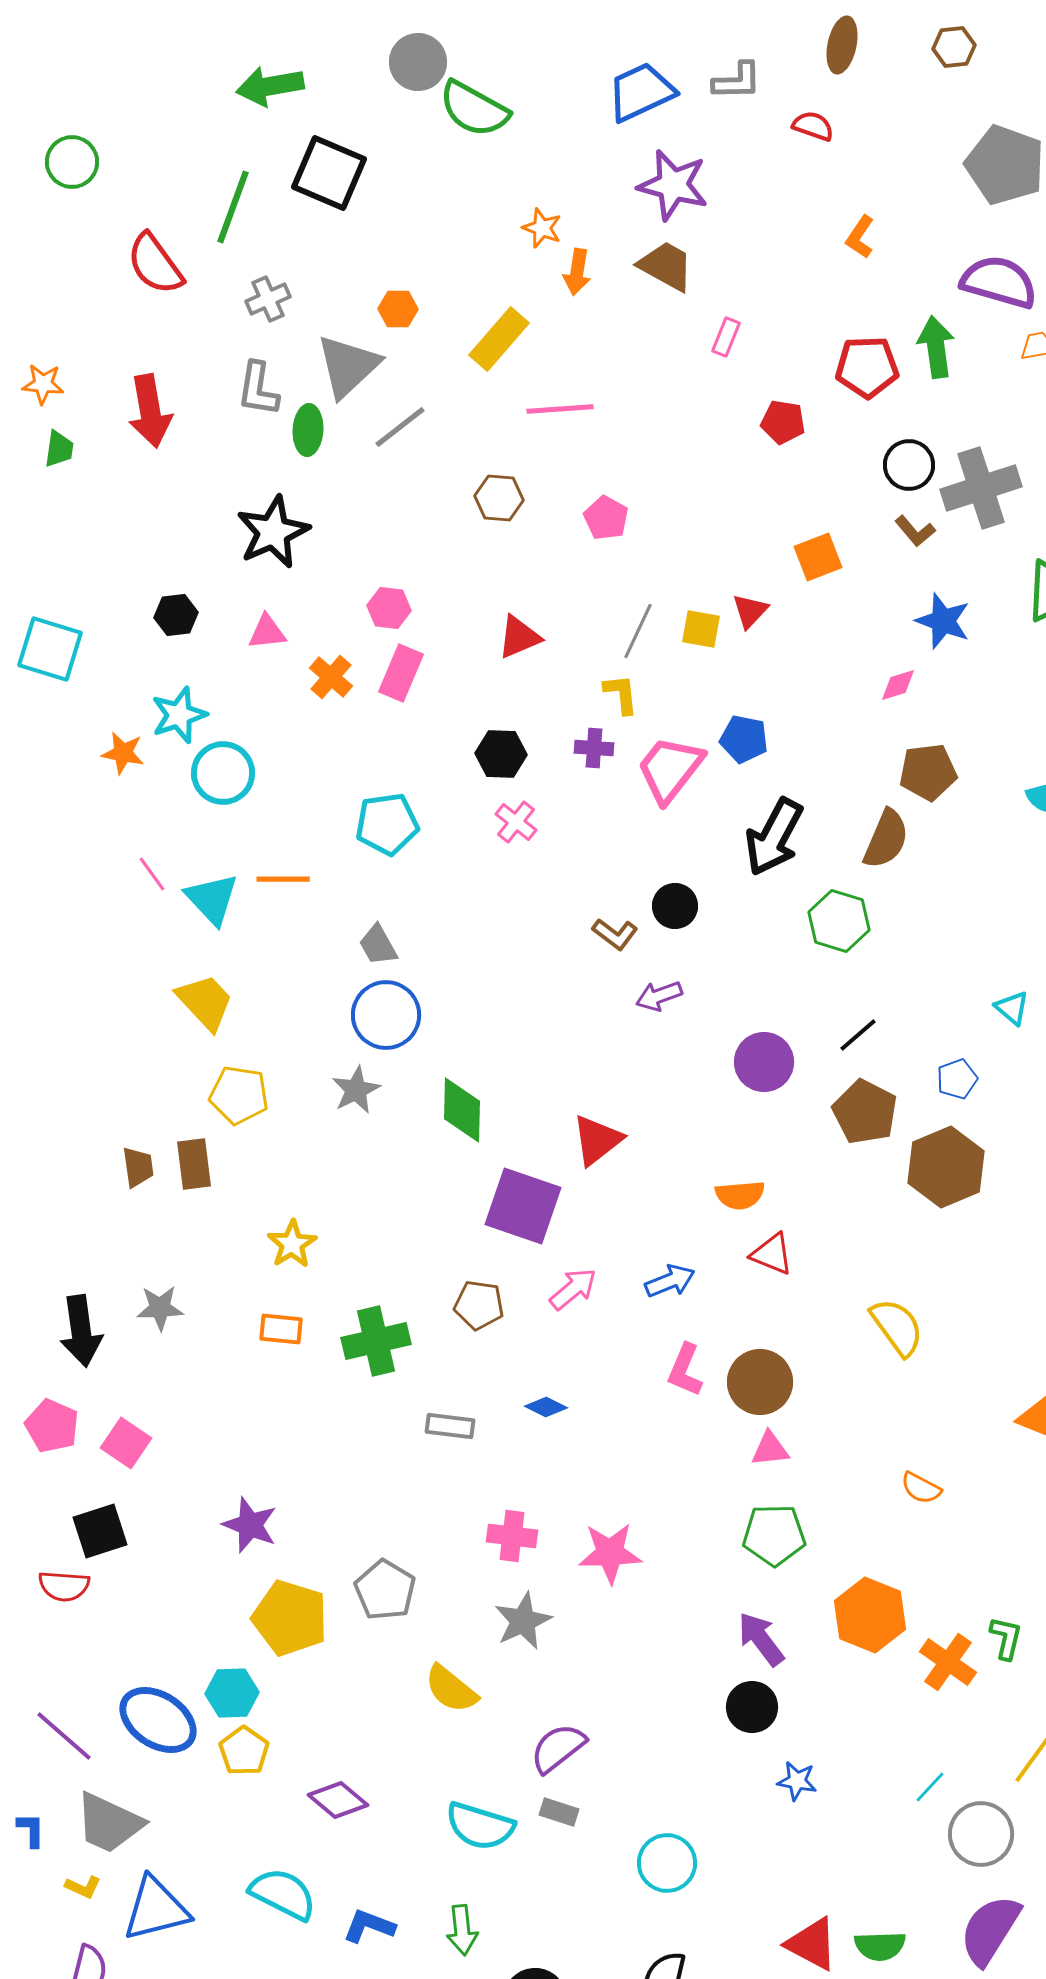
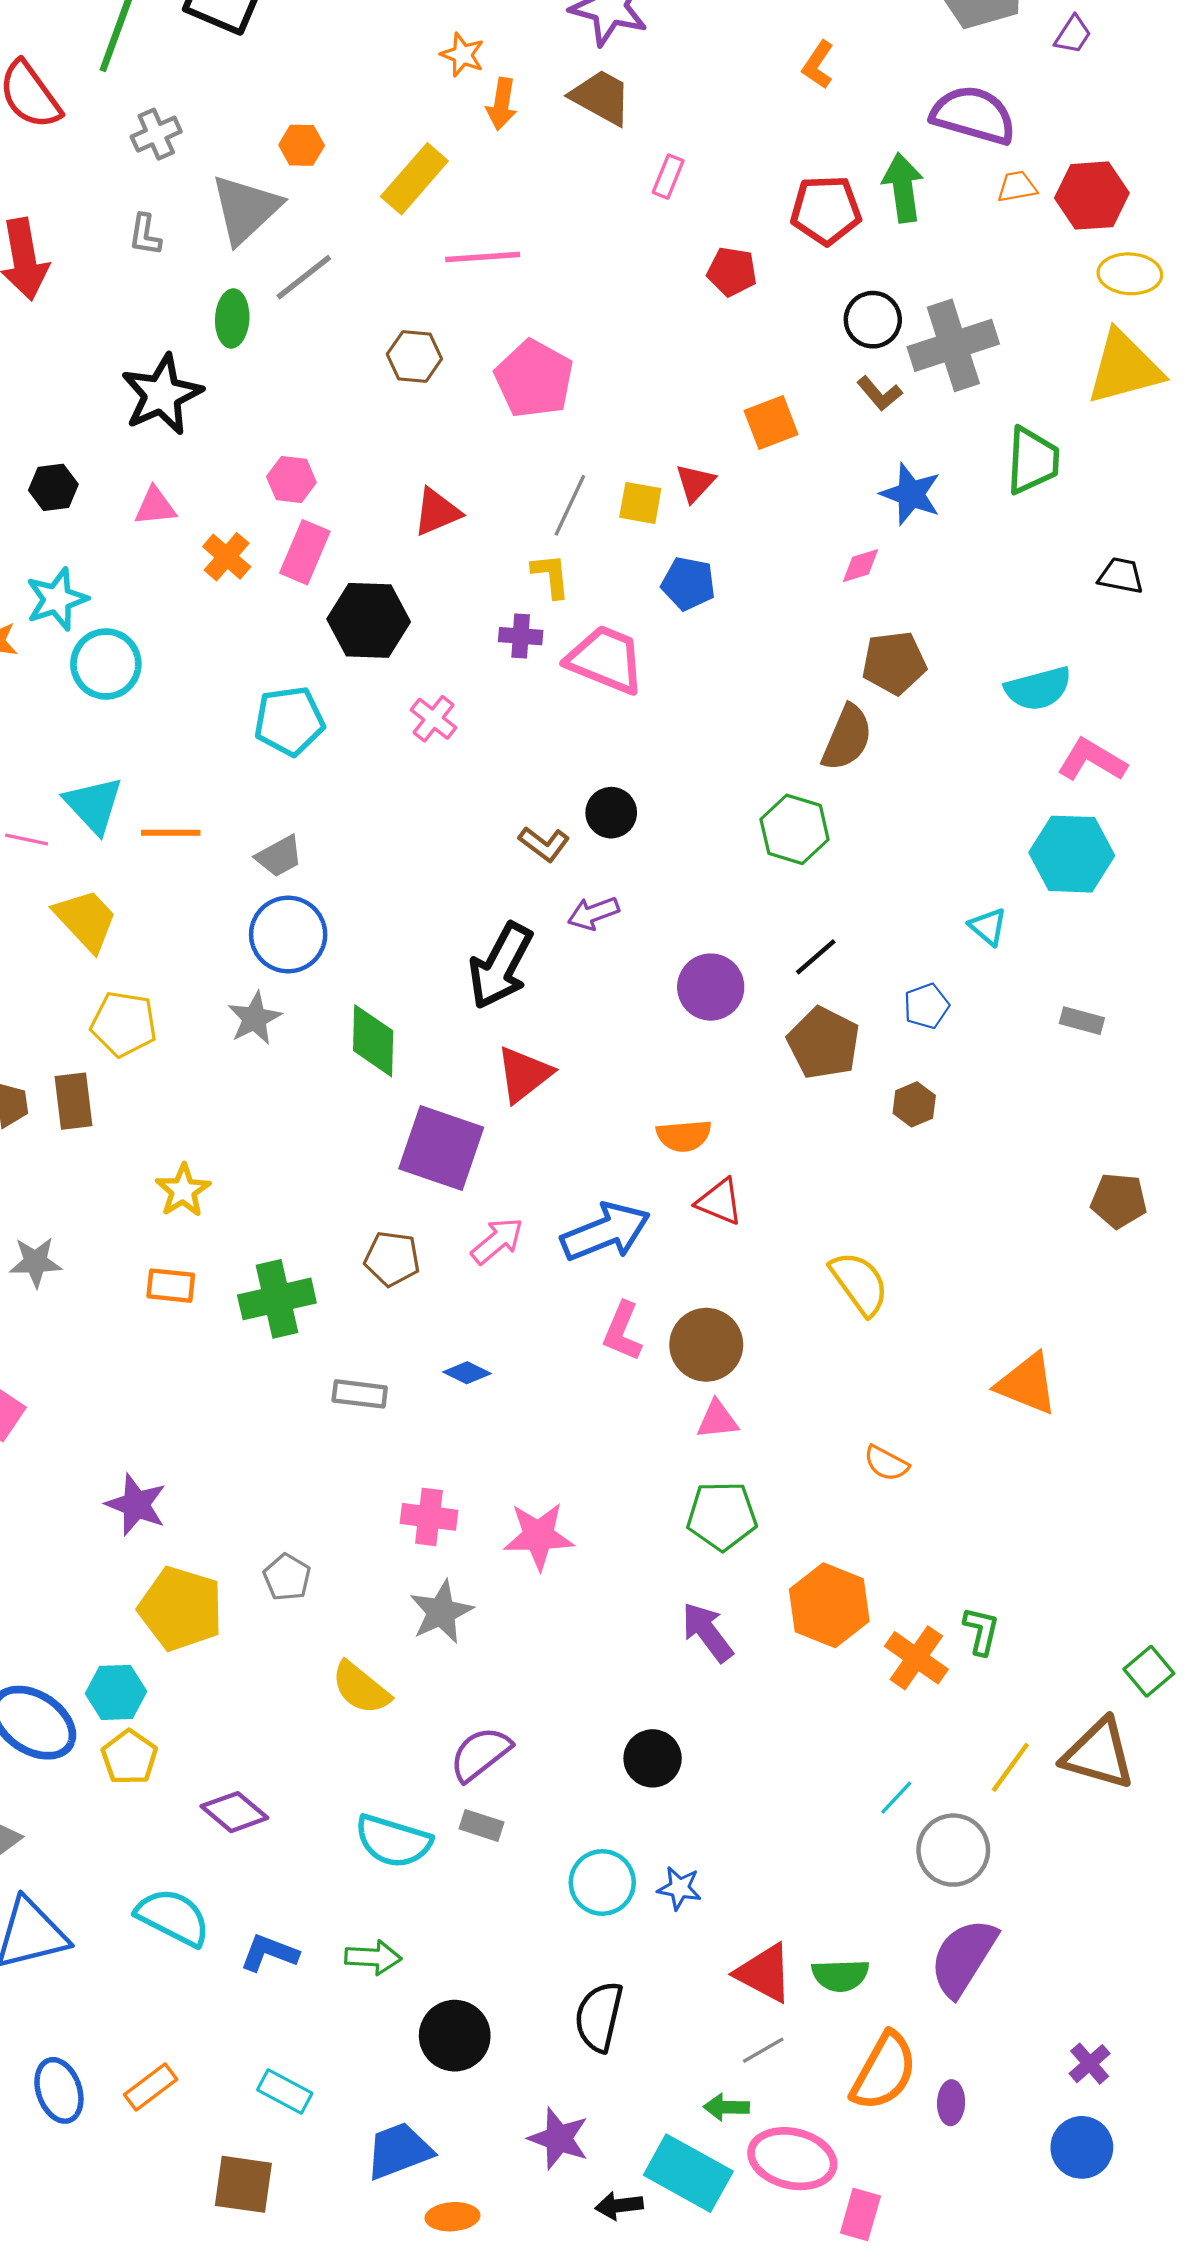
gray L-shape: (258, 389) -> (145, 235), size x0.7
green ellipse: (308, 430) -> (232, 319), moved
pink pentagon: (606, 518) -> (534, 379), size x1.6
blue pentagon: (744, 739) -> (688, 583), moved
black hexagon: (501, 754) -> (369, 620), moved, size x1.4
pink trapezoid: (670, 769) -> (606, 659), turned 74
black arrow: (774, 837) -> (501, 966), moved
pink line: (152, 874) -> (27, 839), moved, turned -42
orange line: (283, 879) -> (171, 833), moved
gray trapezoid: (378, 945) -> (279, 856), turned -90
brown hexagon: (946, 1167) -> (914, 1104), size x0.5
blue arrow: (670, 1281) -> (606, 1232), size x1.6
gray pentagon: (385, 1590) -> (287, 1577), size x0.7
black circle: (752, 1707) -> (653, 1758), moved
blue star: (797, 1781) -> (679, 1888), moved
green arrow: (462, 1930) -> (373, 1957), turned -81

